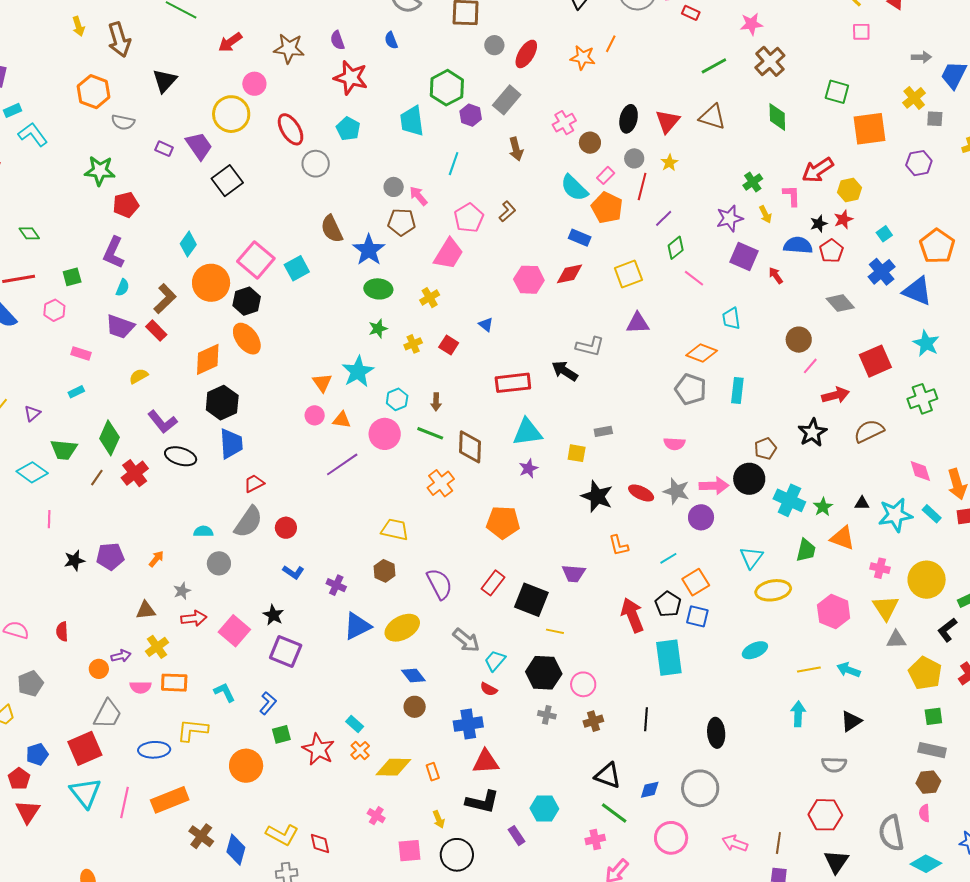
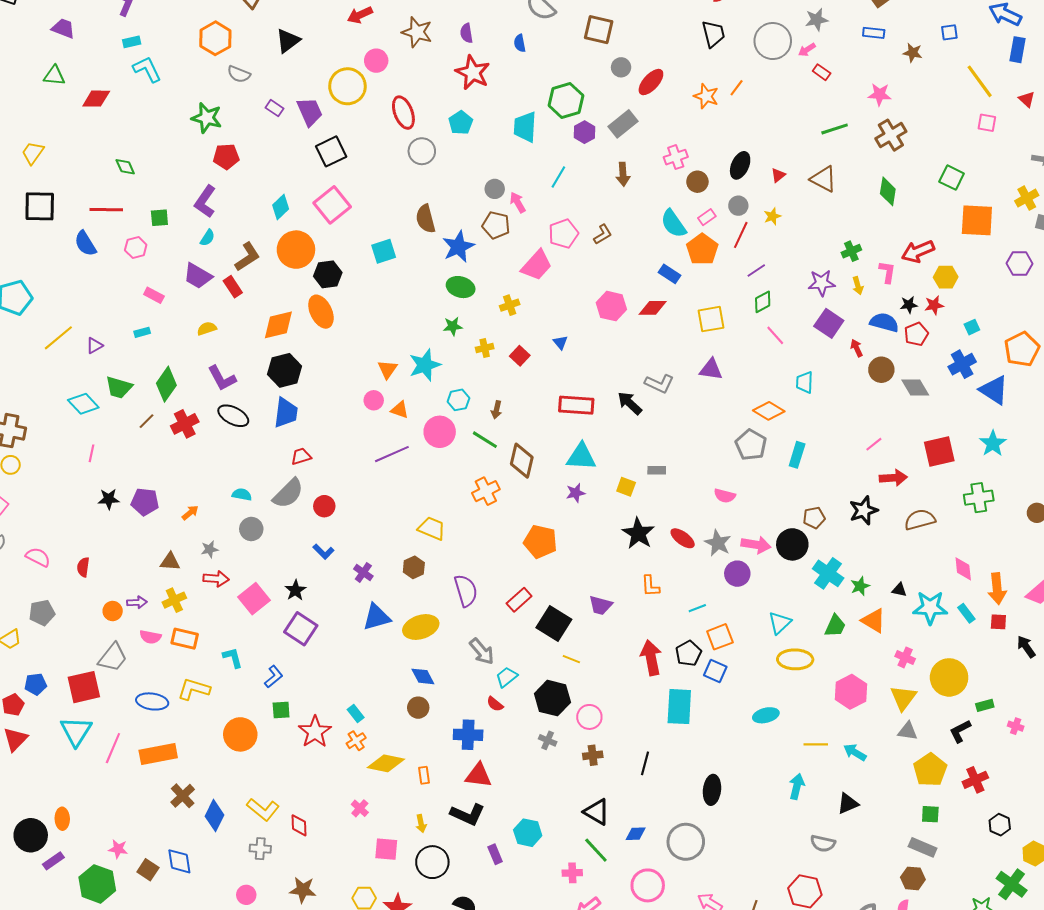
red triangle: (668, 121) -> (778, 175), size x0.6
pink square: (256, 260) -> (332, 205), moved
brown circle: (799, 340) -> (881, 370), moved

